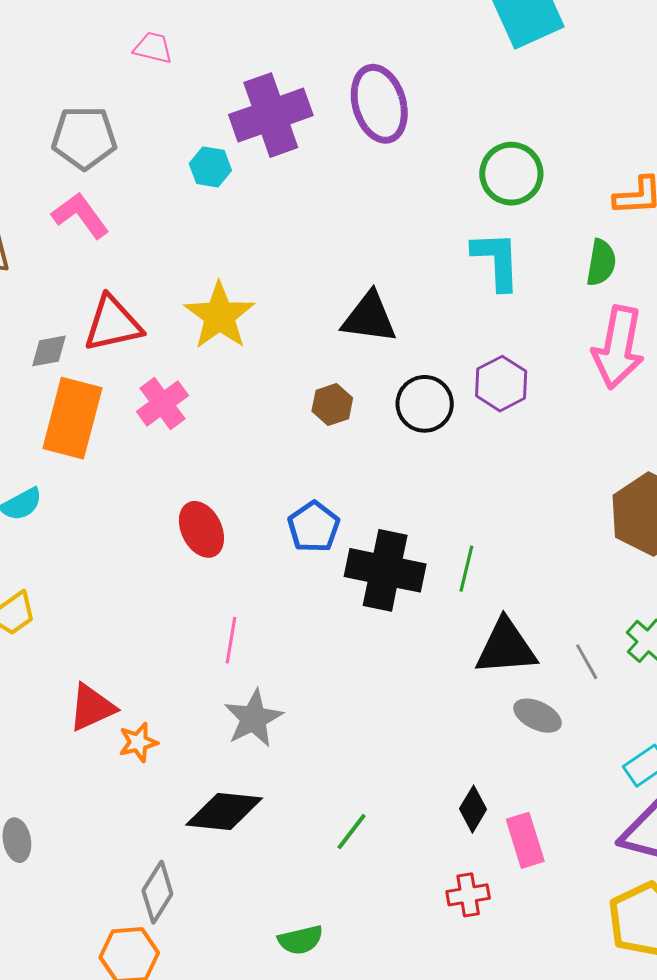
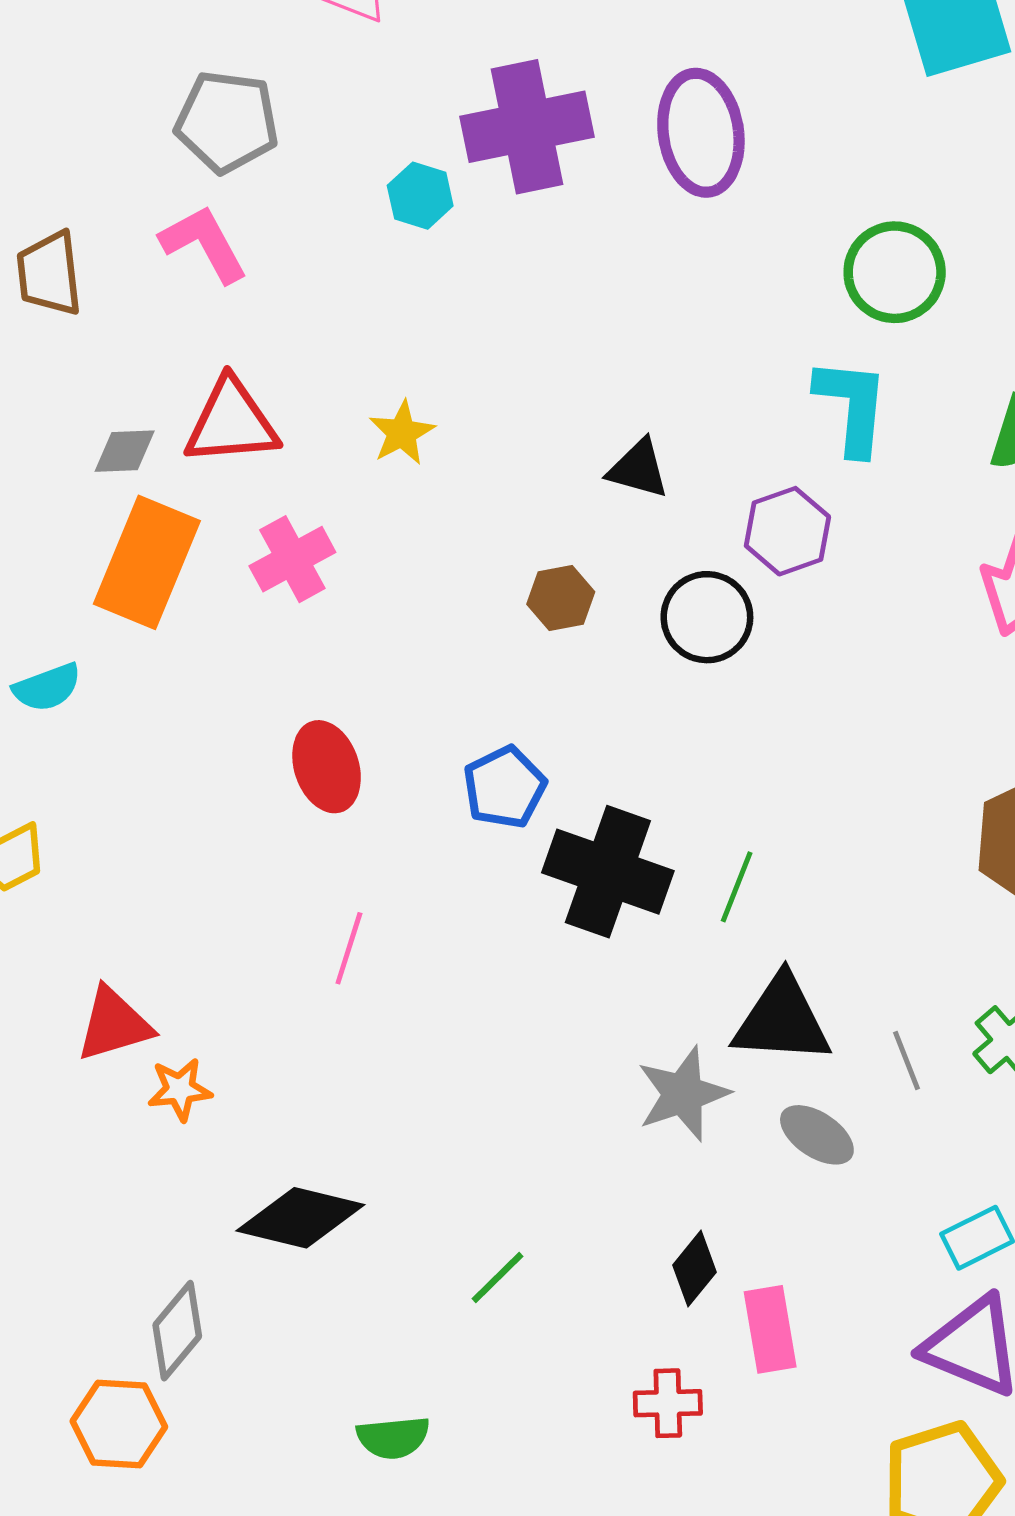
yellow star: (219, 316) -> (402, 433), size x0.6
black triangle: (369, 318) -> (638, 469), size x0.7
purple hexagon: (501, 384) -> (787, 531), moved
gray star: (253, 718) -> (683, 1094), moved

